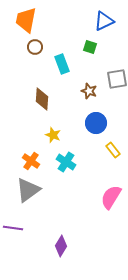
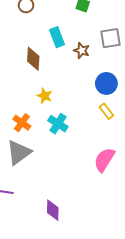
cyan rectangle: (62, 64) -> (57, 37), moved
blue circle: (96, 123) -> (106, 83), moved
purple diamond: (61, 246) -> (53, 210), turned -30

